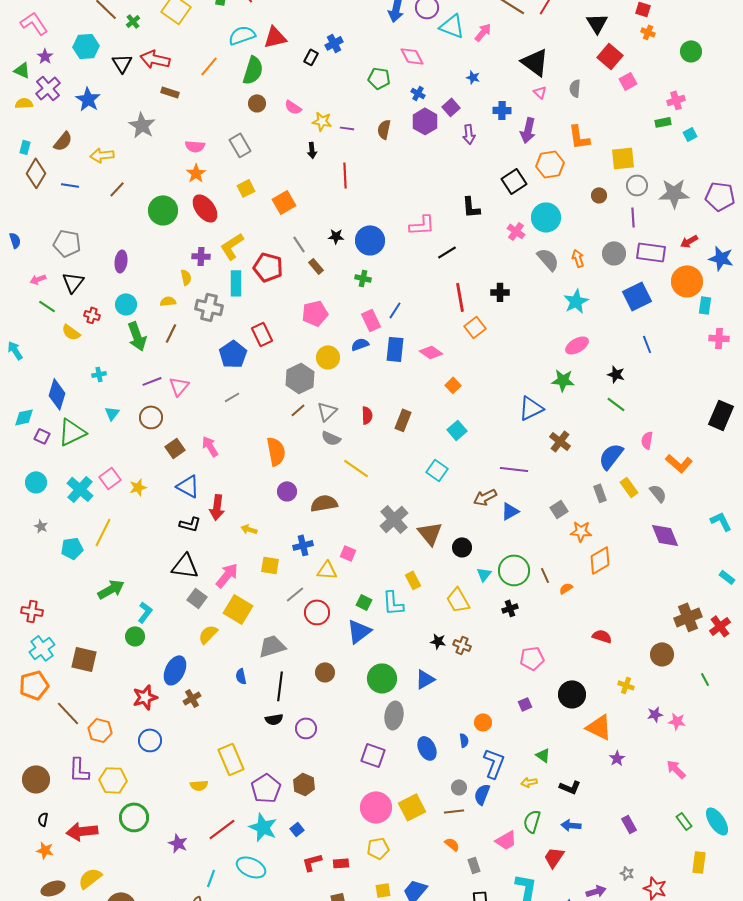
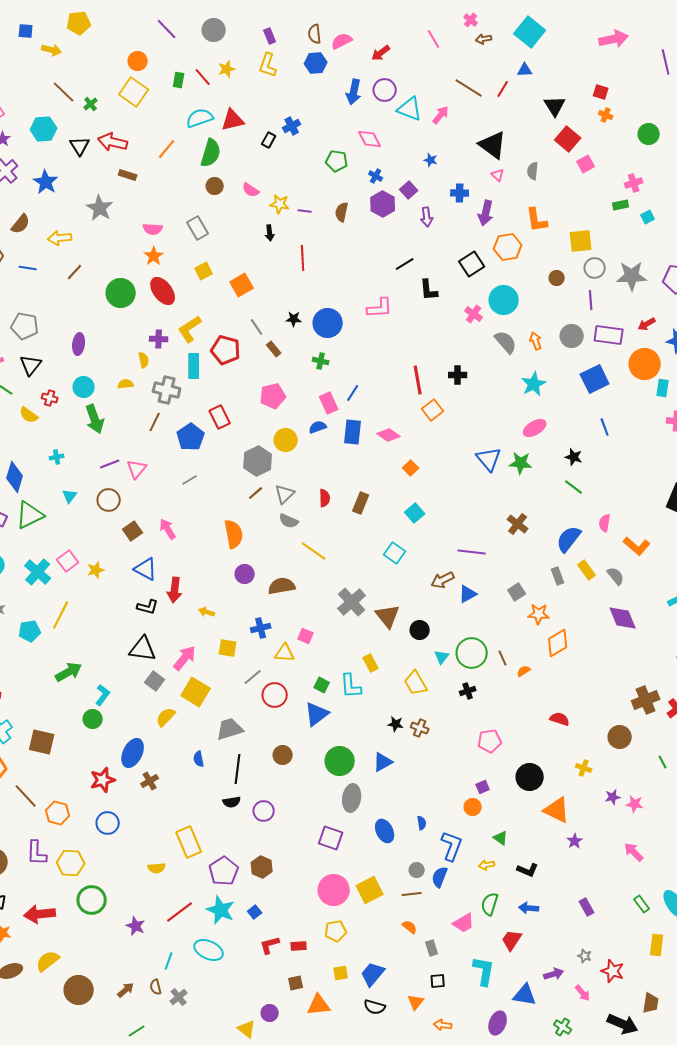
black line: (447, 252) -> (405, 264), moved
brown line: (171, 333) -> (155, 422), moved
blue triangle: (531, 408) -> (489, 459), moved, turned -44
orange circle: (483, 722) -> (473, 807), moved

